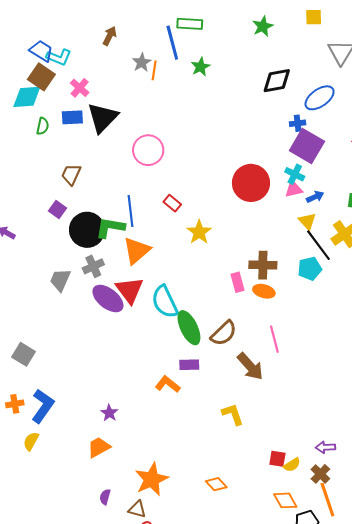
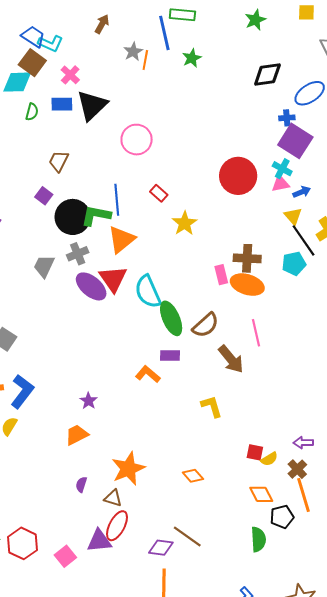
orange ellipse: (264, 291) -> (247, 285), size x1.5

